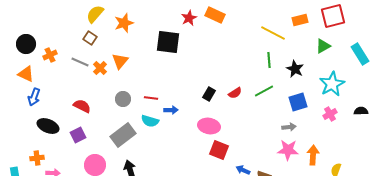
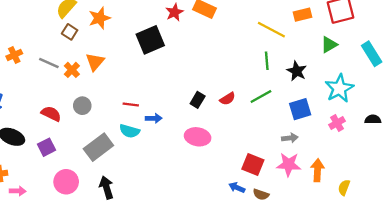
brown square: (90, 38) -> (70, 32), moved
black square: (168, 42) -> (150, 40), turned -30
gray circle: (123, 99) -> (82, 106), moved
red square: (219, 150) -> (253, 164), moved

